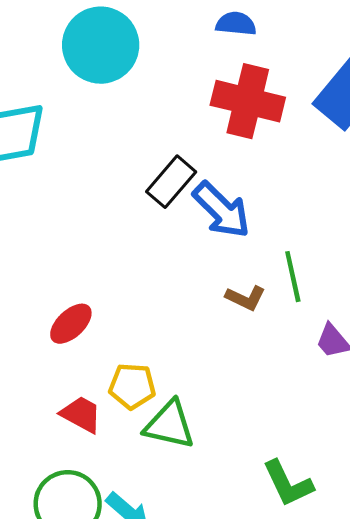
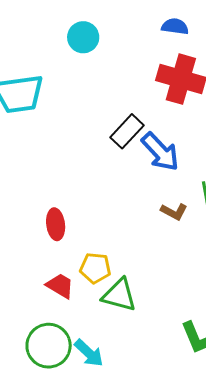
cyan circle: (101, 45) -> (83, 37), size x0.6
red ellipse: (71, 324) -> (56, 224), turned -56

